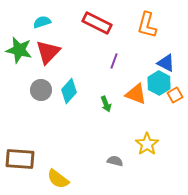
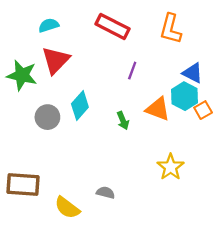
green star: (19, 50) -> (22, 75), moved
gray circle: (41, 90) -> (47, 117), moved
gray semicircle: (115, 161) -> (106, 193), moved

